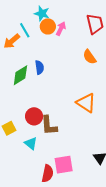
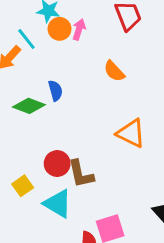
orange semicircle: (90, 57) -> (114, 71), moved
green diamond: (20, 75) -> (29, 106), turned 60
cyan triangle: (31, 143) -> (58, 204), size x1.5

